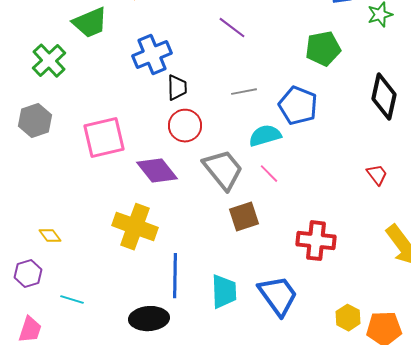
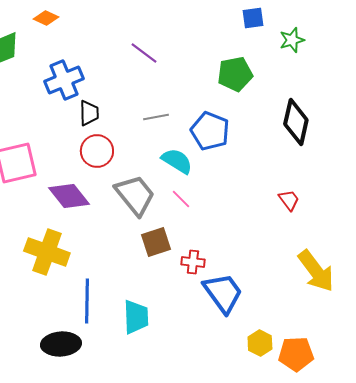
cyan semicircle: (265, 136) -> (177, 161), turned 48
red cross: (316, 241) -> (193, 262), moved, size x0.6
blue trapezoid: (278, 296) -> (223, 293), moved

